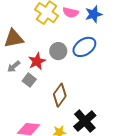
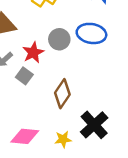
blue ellipse: (84, 47) -> (91, 33), turned 45

